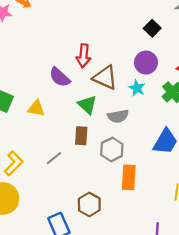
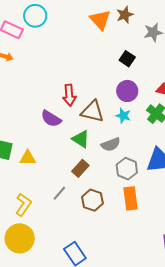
yellow triangle: (36, 108) -> (28, 158), moved
brown rectangle: (81, 136) -> (80, 168), turned 48
gray hexagon: (112, 149) -> (127, 169), moved
brown hexagon: (89, 204) -> (92, 200), moved

